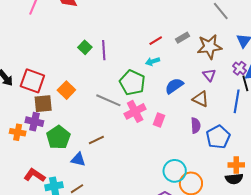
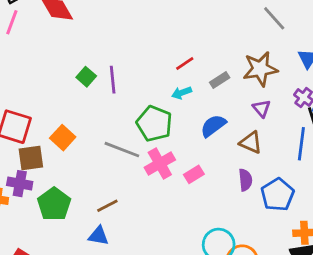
gray rectangle: (182, 38) -> (220, 80), moved
pink rectangle: (159, 120) -> (194, 174), turned 40
blue triangle: (78, 160) -> (99, 236), moved

